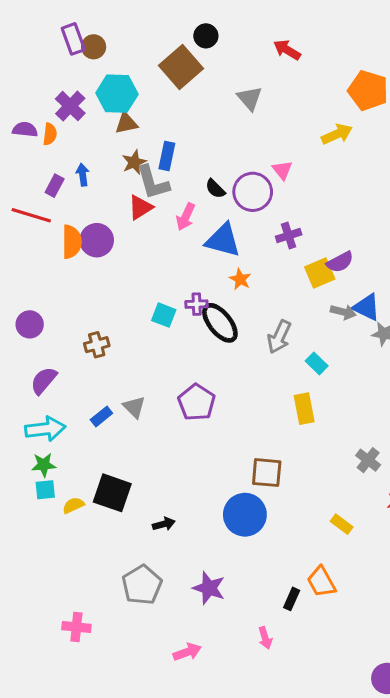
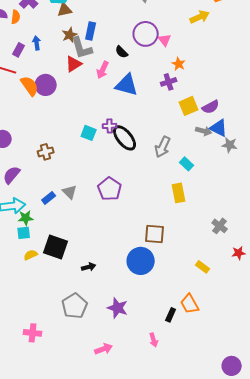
purple circle: (253, 192) -> (146, 34), moved
orange semicircle: (72, 242) -> (30, 86), turned -35
purple semicircle: (340, 262) -> (211, 107), moved
orange star: (240, 279) -> (179, 64), moved
green star: (44, 465) -> (26, 218), moved
cyan square: (45, 490) -> (24, 233), moved

